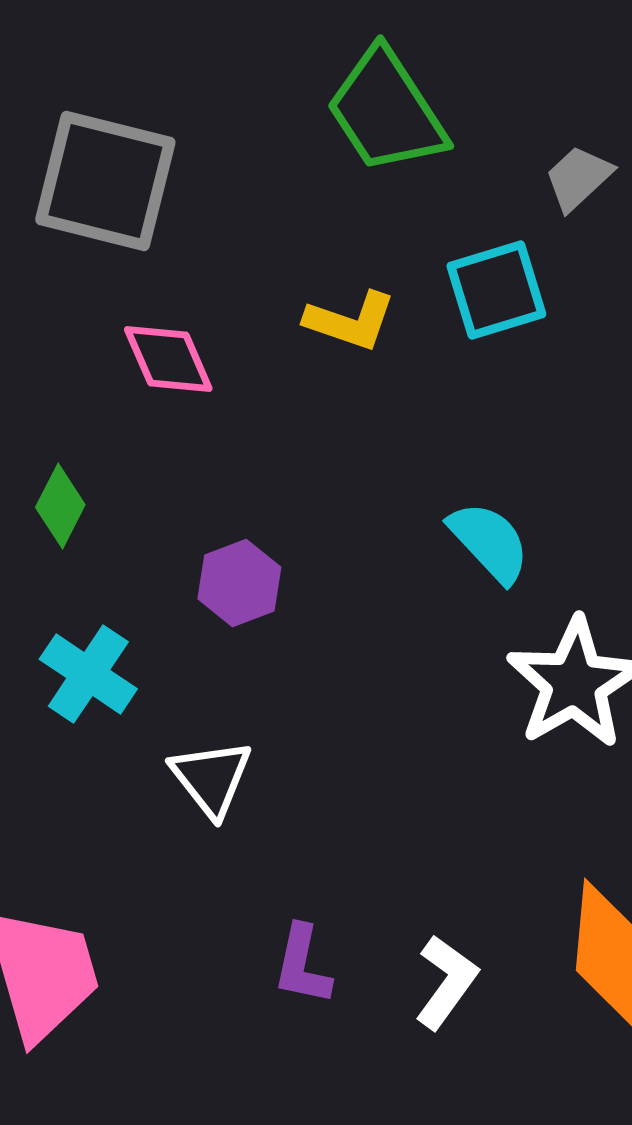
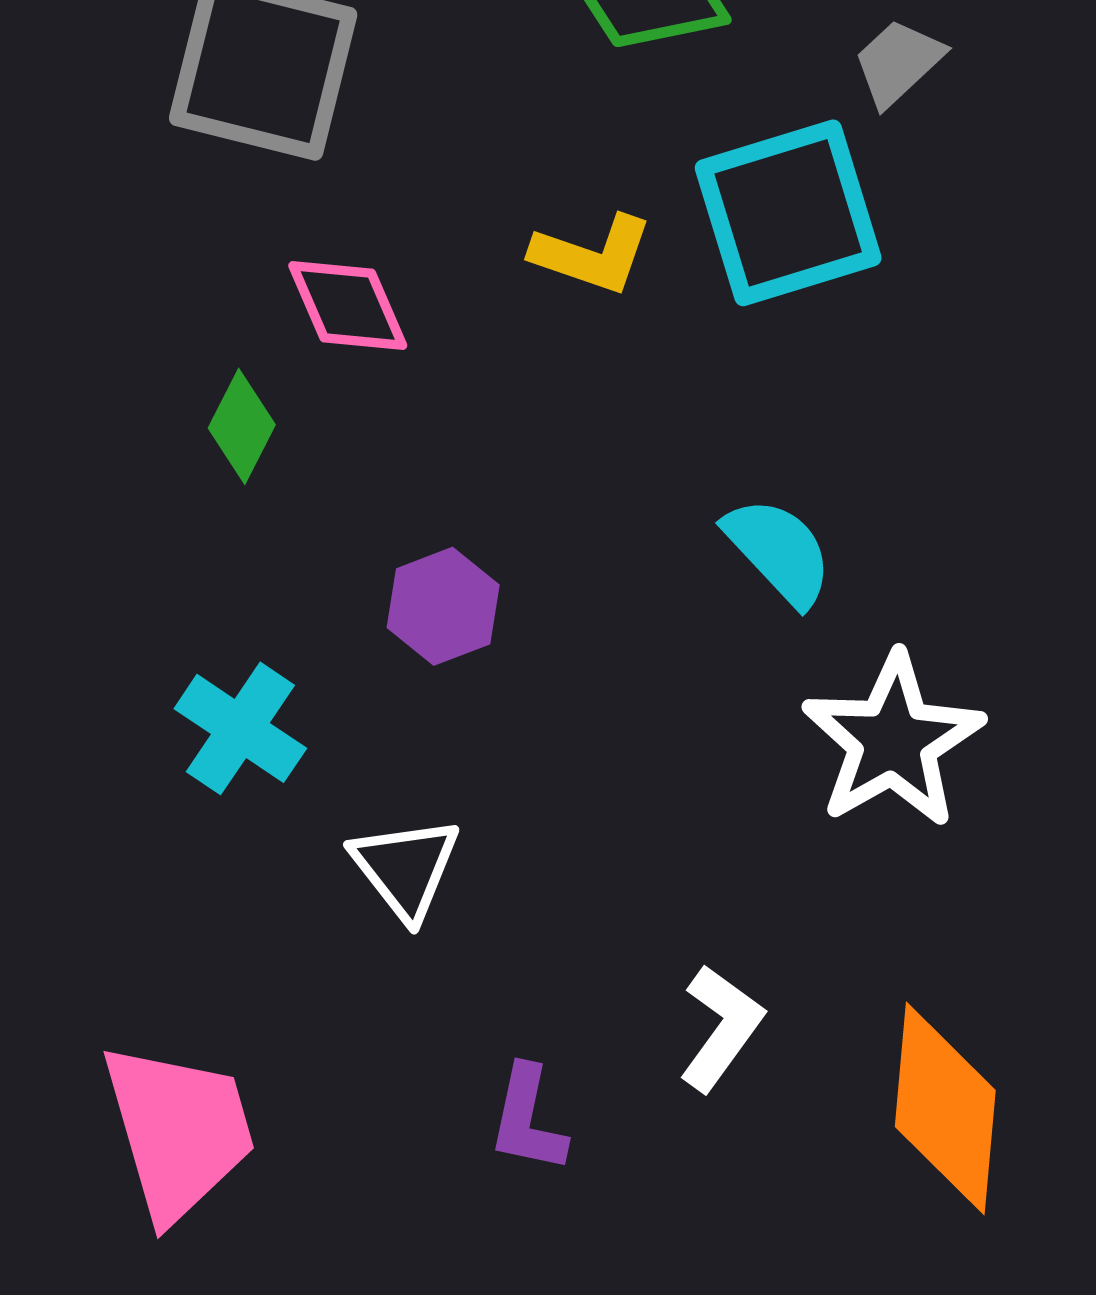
cyan square: (496, 290) -> (788, 213), size x1.4
green diamond: (60, 506) -> (242, 426), moved
white L-shape: (446, 982) -> (721, 1028), moved

